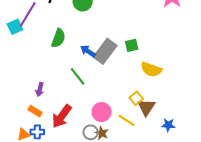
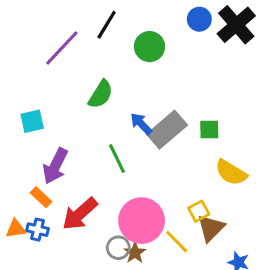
cyan square: (15, 27) -> (32, 121), moved
purple arrow: (40, 89) -> (55, 166), size x1.6
pink circle: (102, 112) -> (142, 221), size x1.5

